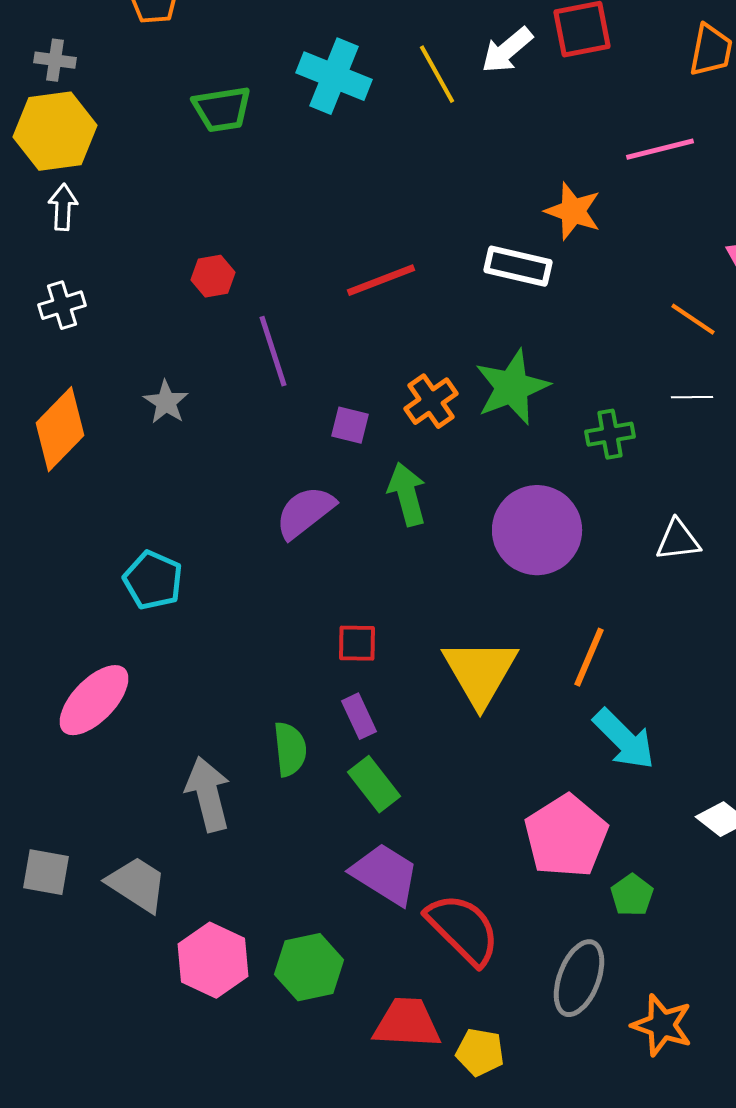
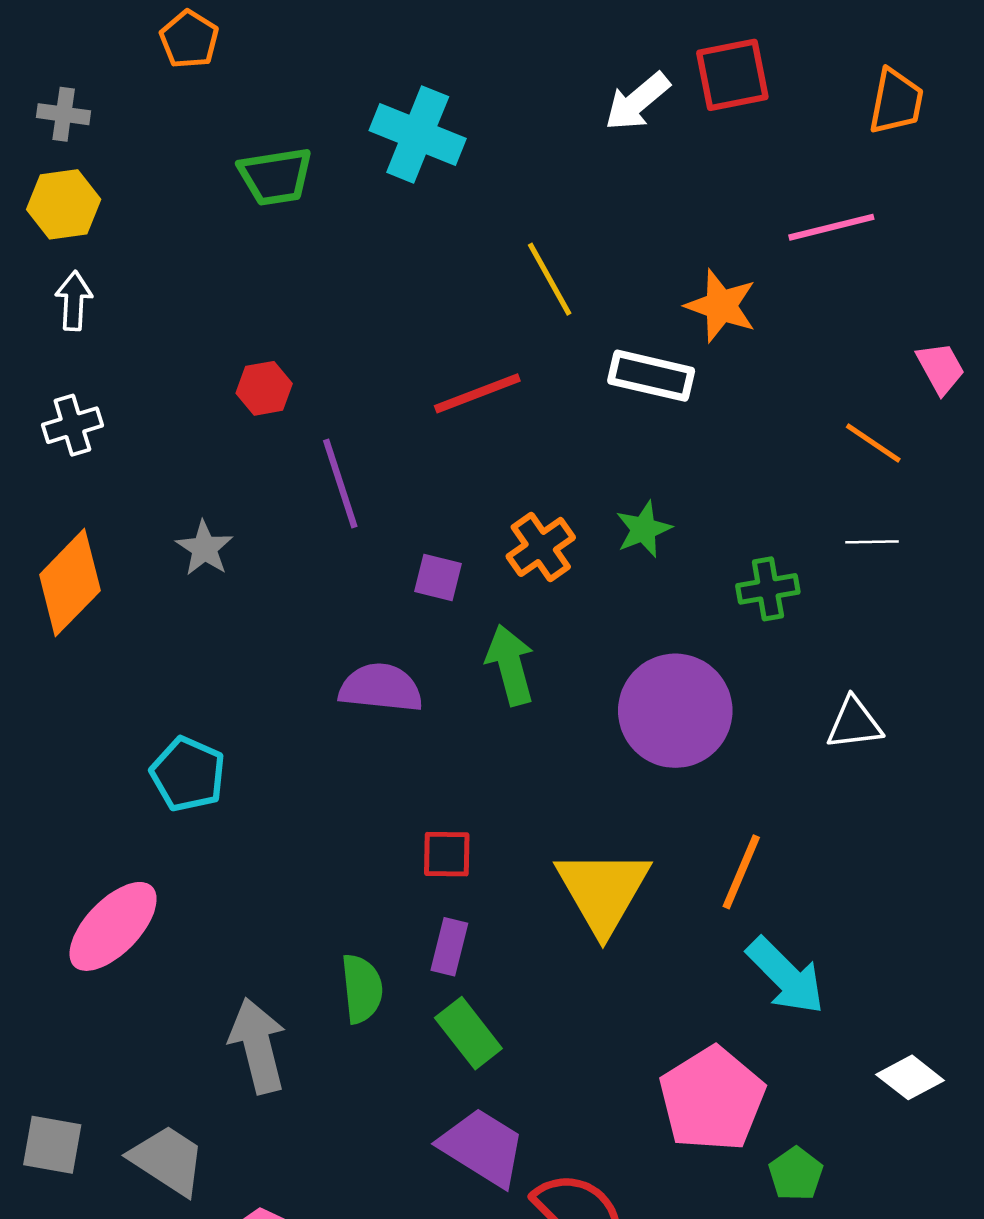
yellow line: (437, 74) -> (550, 279), moved
yellow hexagon: (55, 131) -> (64, 204), size x0.7
green star: (512, 387) -> (644, 529), size x0.6
purple semicircle: (305, 512) -> (381, 688), turned 44
purple rectangle: (359, 716) -> (449, 947), turned 39

